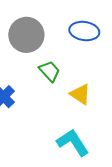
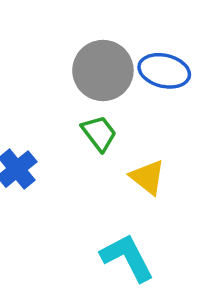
gray circle: (26, 35) -> (103, 71), moved

